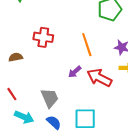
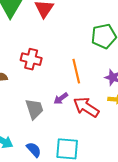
gray trapezoid: (50, 98) -> (34, 109), moved

